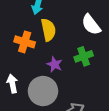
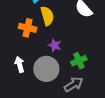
green cross: (84, 56) -> (79, 61), moved

